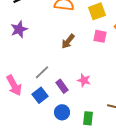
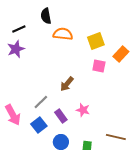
purple star: (19, 29) -> (16, 49), moved
brown arrow: (68, 41) -> (67, 84), moved

